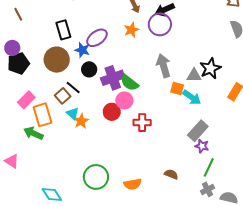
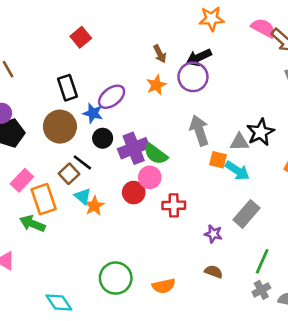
purple star: (202, 146) -> (213, 234), moved

